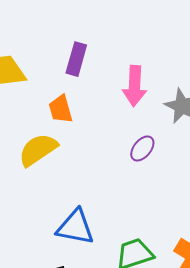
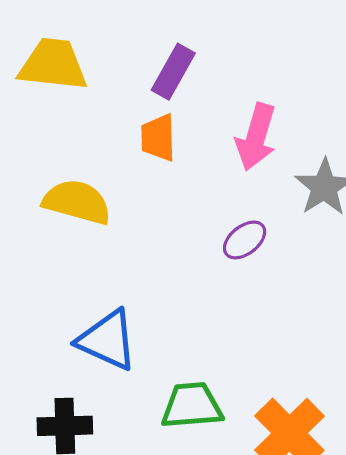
orange trapezoid: (61, 109) -> (158, 138), moved
yellow semicircle: (38, 150) -> (77, 202), turned 36

